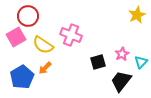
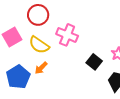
red circle: (28, 16) -> (38, 15), moved
black square: (98, 62) -> (94, 62), turned -35

